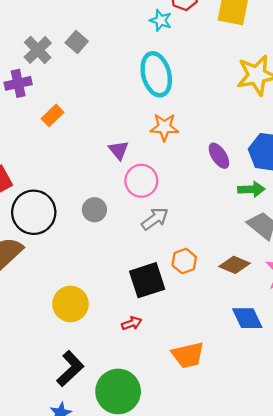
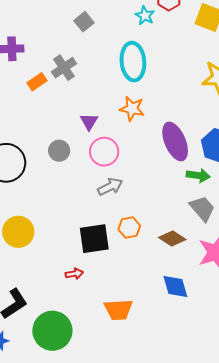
gray square: (77, 42) -> (84, 22), moved
gray cross: (38, 50) -> (64, 68), moved
purple ellipse: (219, 156) -> (175, 141), size x1.6
gray circle: (94, 210) -> (59, 151), moved
yellow circle: (70, 304) -> (18, 232), moved

